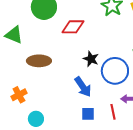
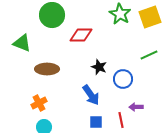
blue circle: (115, 71) -> (123, 79), size x0.7
orange cross: (19, 95) -> (39, 103), moved

